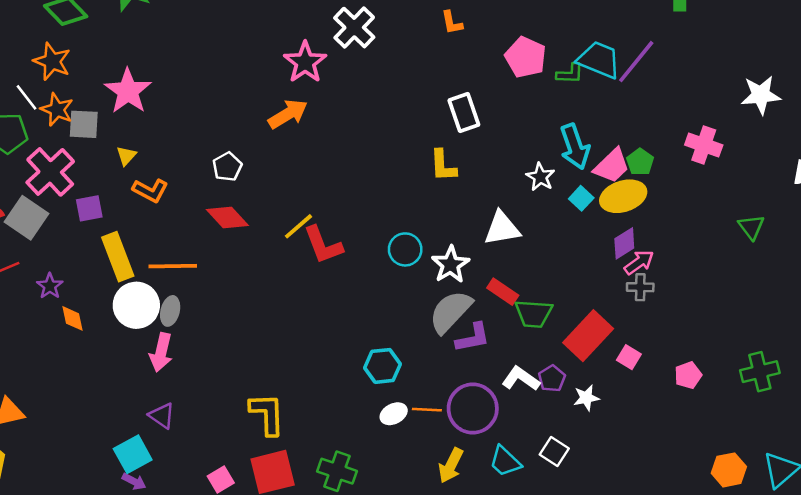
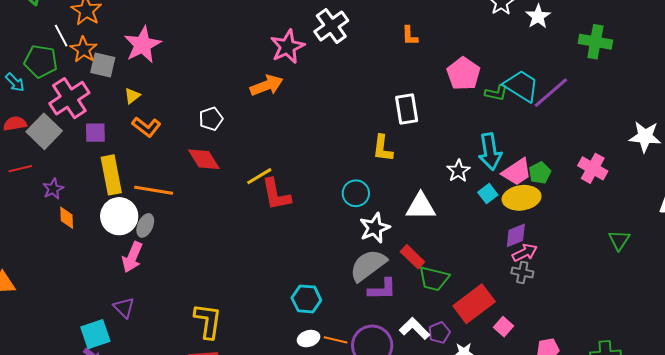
cyan circle: (405, 249) -> (356, 193), moved

